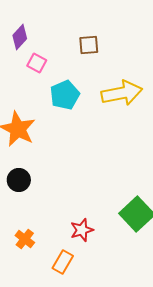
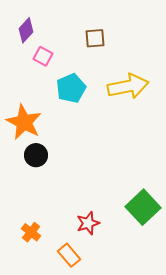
black circle: (19, 180) -> (36, 155), moved
orange rectangle: (63, 262) -> (69, 255), turned -70

